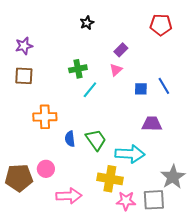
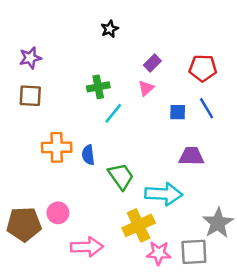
red pentagon: (161, 25) -> (203, 68), moved
blue semicircle: (70, 139) -> (88, 155), moved
yellow cross: (110, 179) -> (139, 225), turned -35

